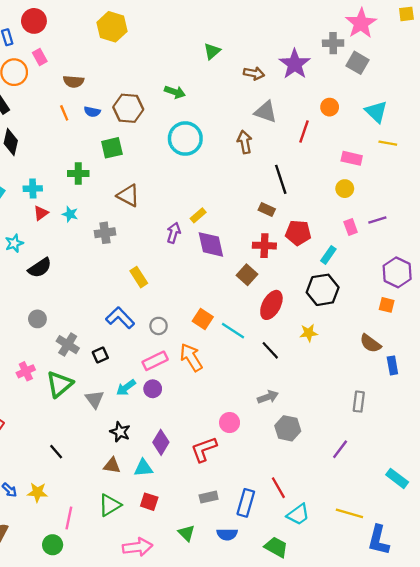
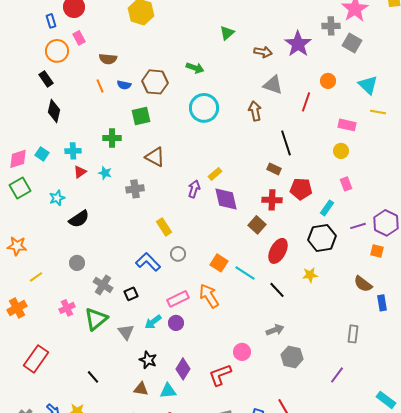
purple line: (377, 220) -> (358, 226), moved
gray circle: (159, 326) -> (178, 254), moved

